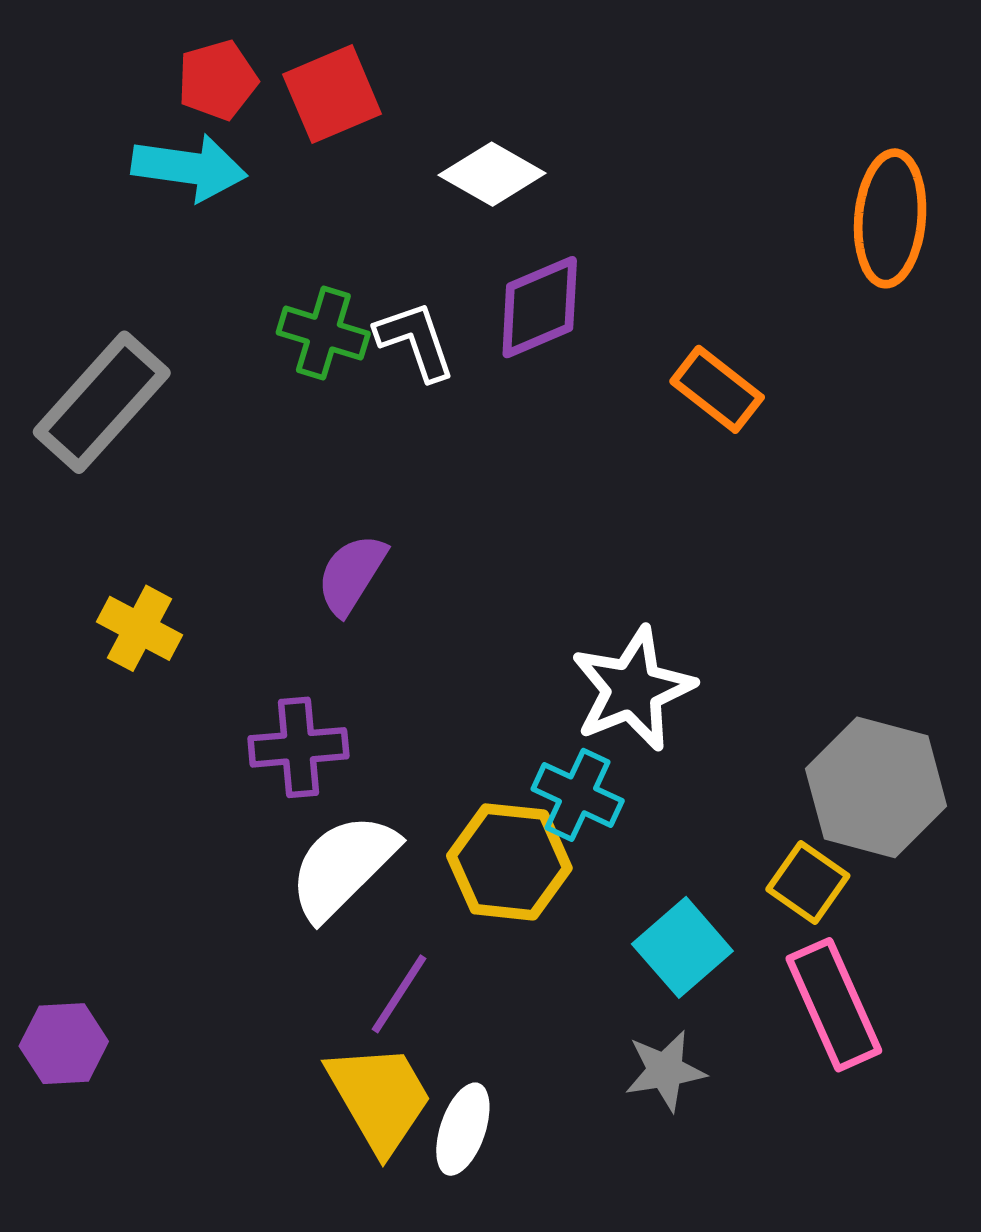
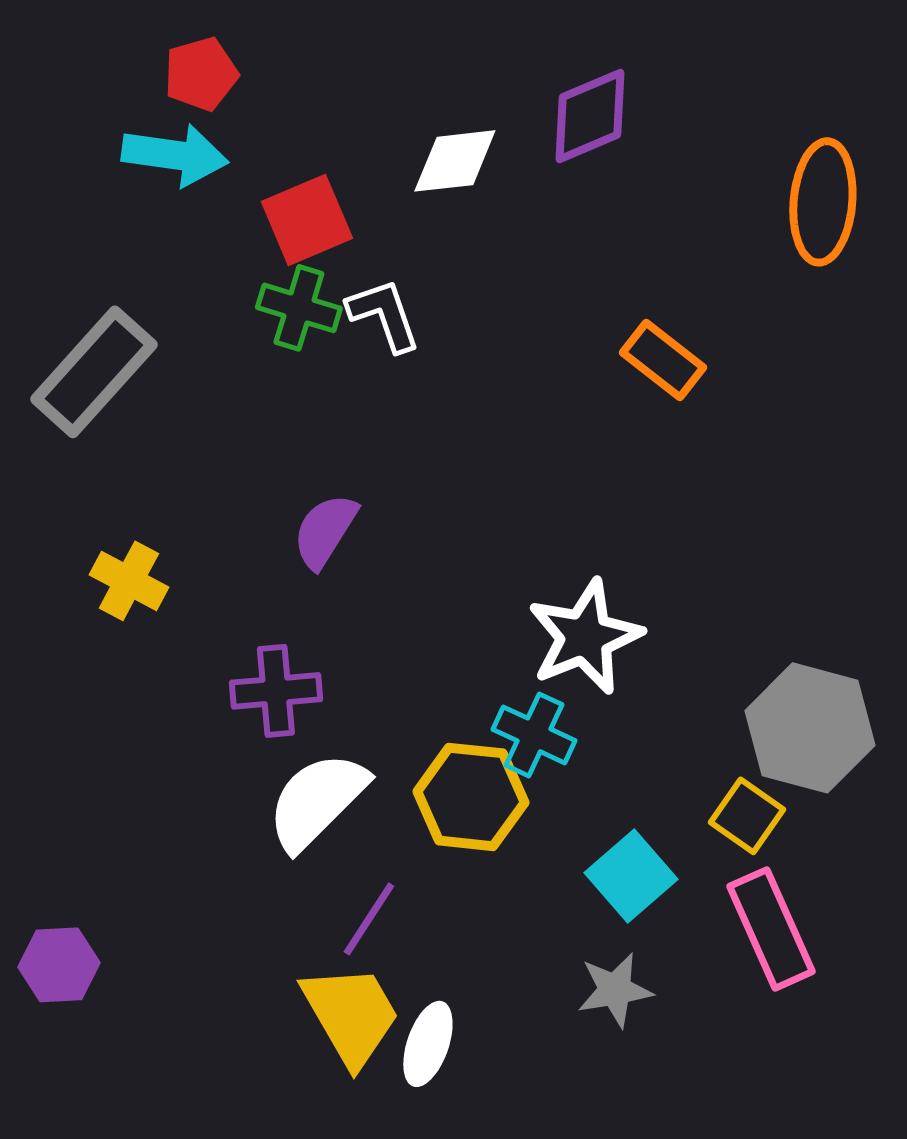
red square: (332, 94) -> (307, 220), moved
white diamond: (492, 174) -> (455, 161), turned -36
purple diamond: (540, 307) -> (590, 116), moved

